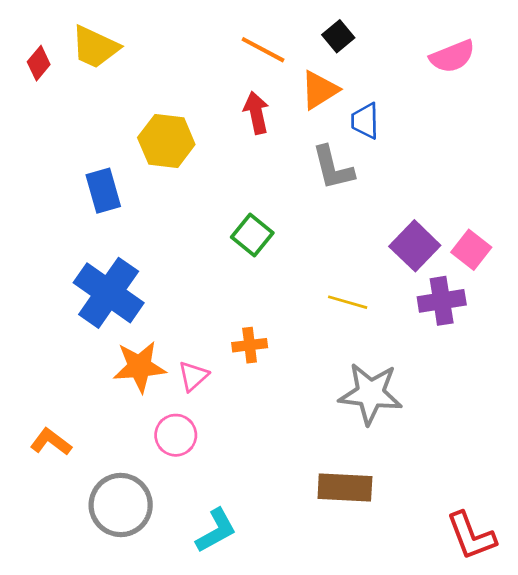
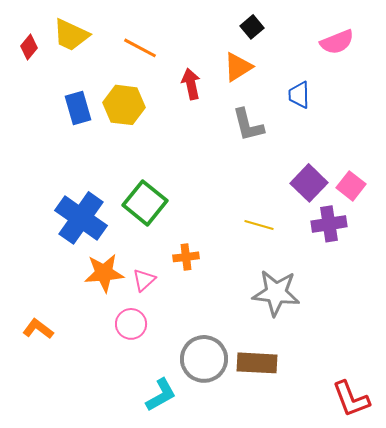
orange line: (263, 50) -> (140, 48), moved
blue trapezoid: (365, 121) -> (299, 95), moved
blue rectangle: (103, 191) -> (78, 108), moved
green square: (252, 235) -> (145, 203), moved, size x1.4
gray circle: (121, 505) -> (204, 359), moved

